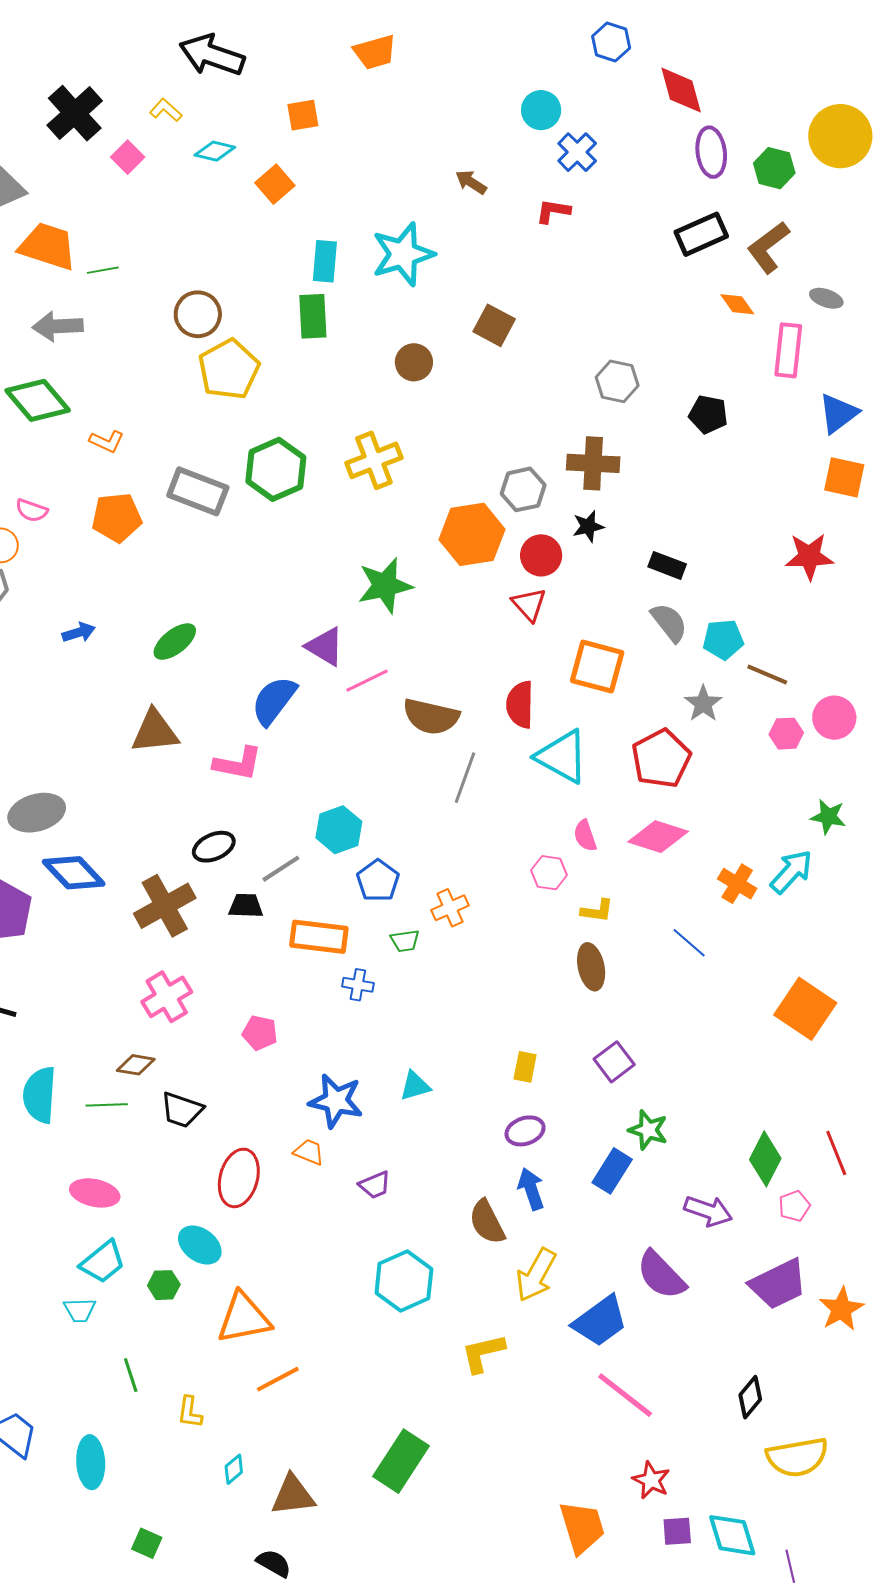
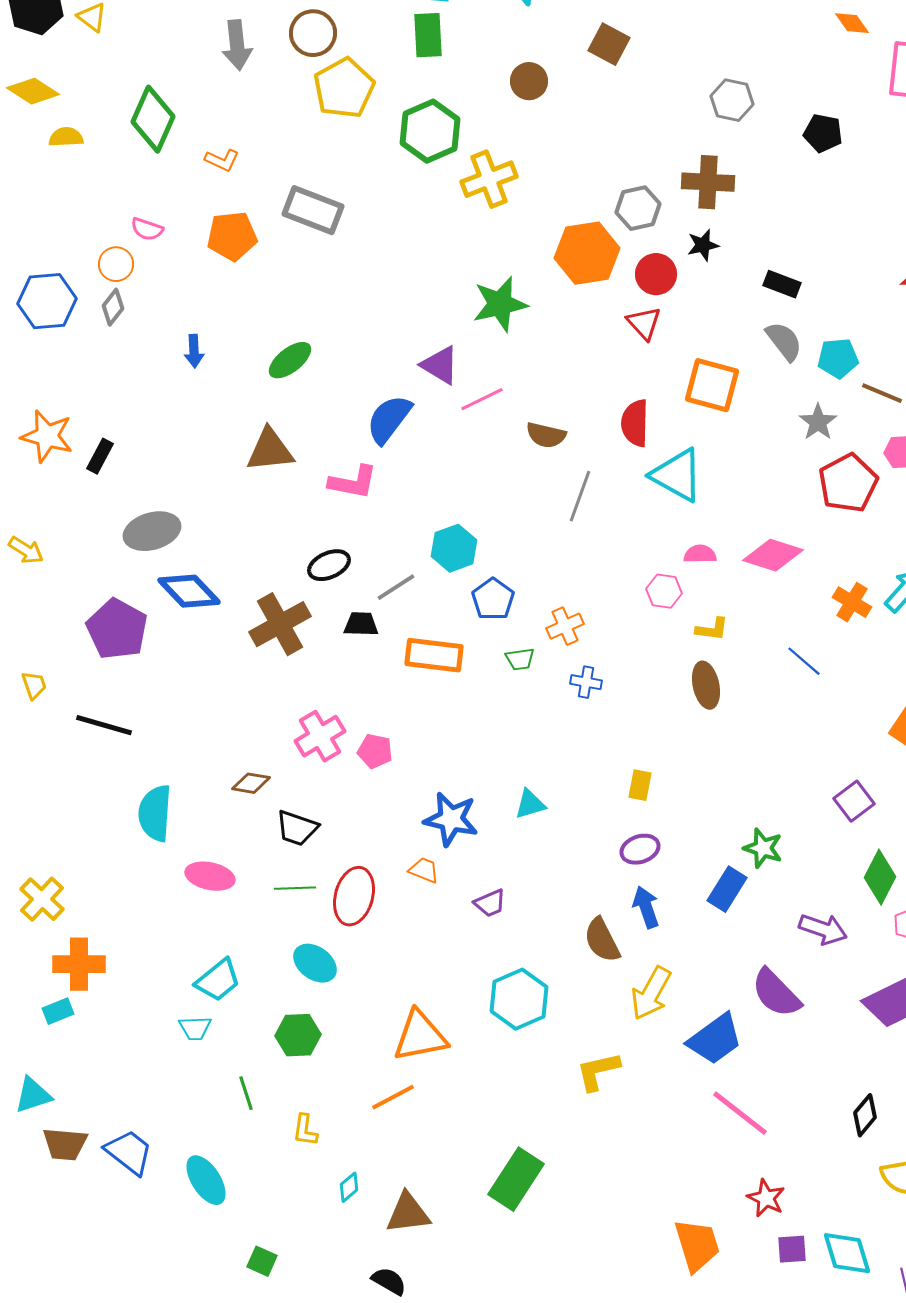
gray arrow: (58, 326) -> (237, 45), moved, turned -93
green diamond: (38, 400) -> (153, 119), turned 64
green hexagon: (276, 469) -> (430, 131), moved
blue arrow: (79, 633) -> (194, 351), turned 104
brown semicircle: (431, 717) -> (546, 435), size x0.7
red pentagon: (661, 759) -> (848, 483), moved
pink semicircle: (585, 836) -> (700, 554), turned 108
blue cross: (358, 985) -> (586, 682), moved
pink cross: (167, 997) -> (320, 736), moved
purple square: (614, 1062) -> (854, 801), moved
green line: (107, 1105) -> (295, 888), moved
pink ellipse: (95, 1193) -> (210, 876), moved
green hexagon: (164, 1285) -> (298, 1035), moved, size x1.4
orange triangle: (244, 1318) -> (420, 1036), moved
cyan ellipse: (91, 1462) -> (206, 1180), turned -30

